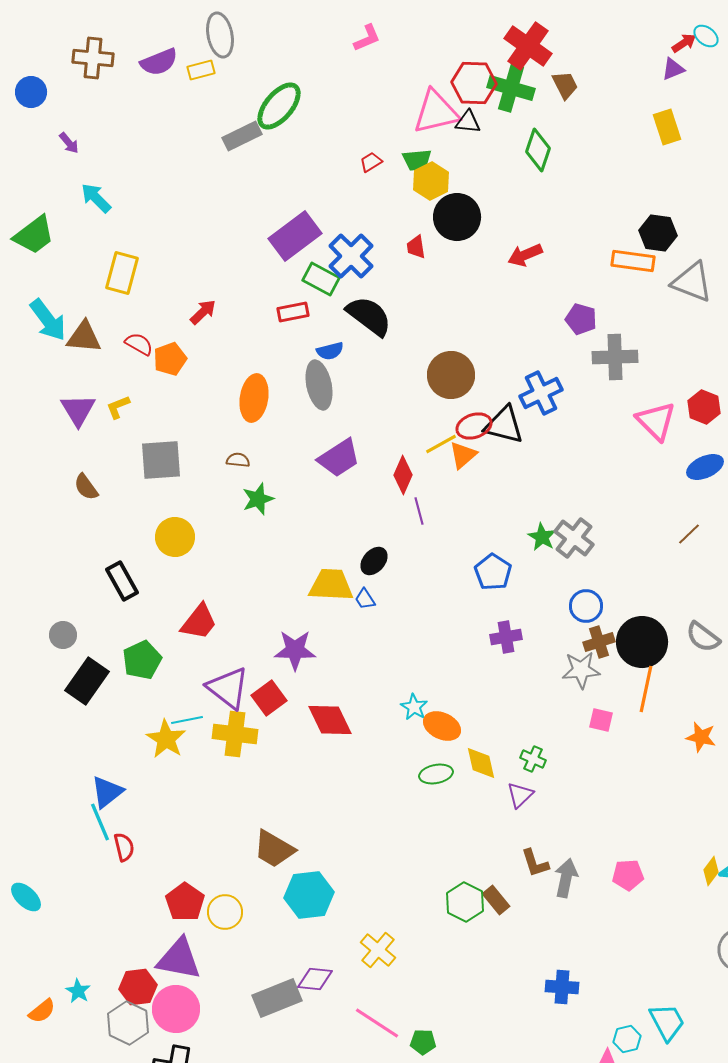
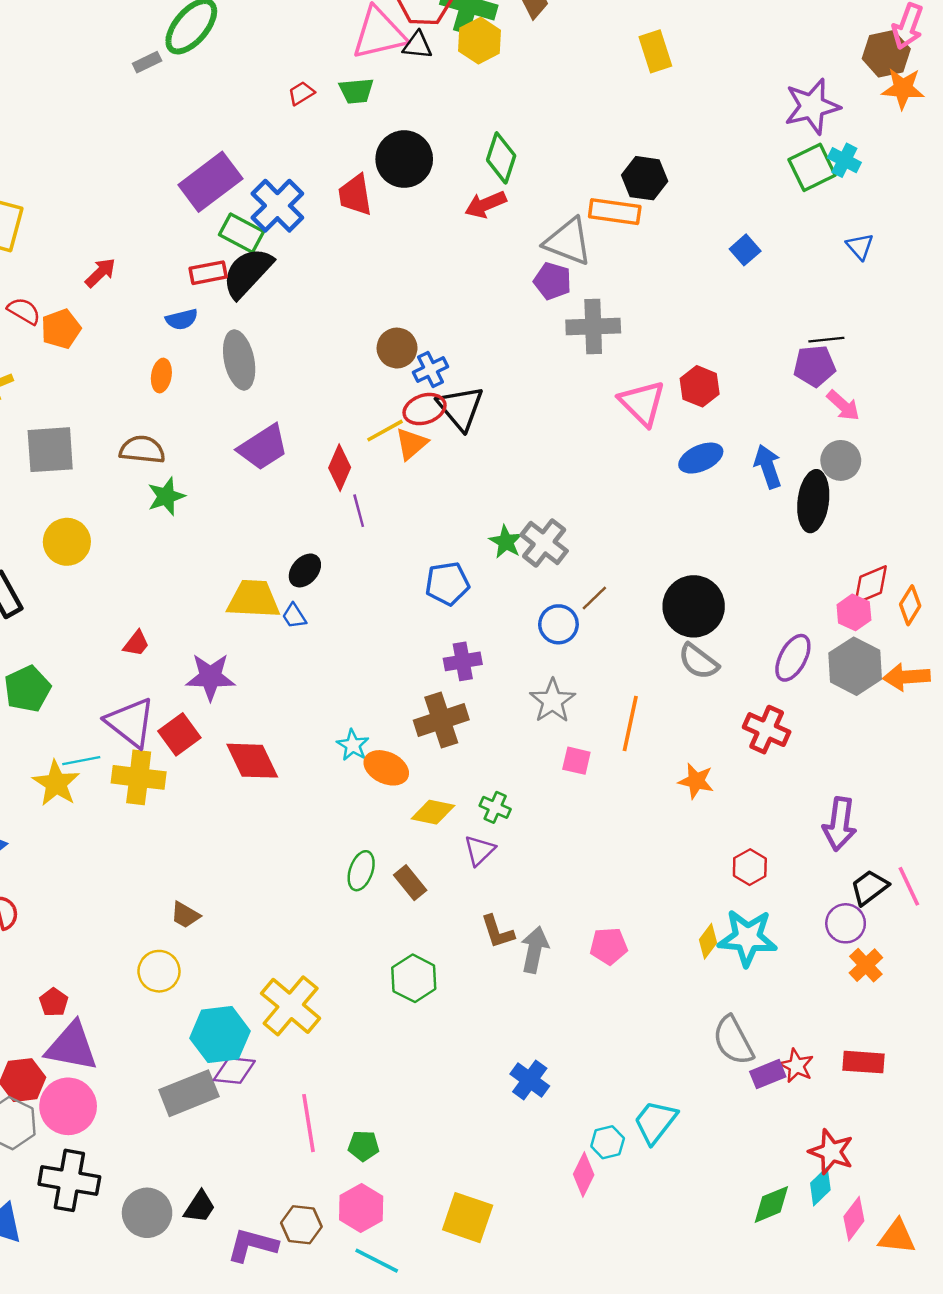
gray rectangle: (242, 136) -> (147, 62), size x0.6
green diamond: (538, 150) -> (501, 158), moved
yellow hexagon: (431, 181) -> (480, 41), moved
red trapezoid: (416, 247) -> (355, 195), size x1.5
gray triangle: (692, 282) -> (568, 242), moved
black semicircle: (369, 316) -> (247, 273), moved, turned -84
blue semicircle: (330, 351) -> (182, 319), moved
brown circle: (451, 375) -> (397, 348), size x0.7
blue cross: (541, 393) -> (430, 370), moved, size x0.7
orange ellipse: (254, 398) -> (161, 376), size x0.6
black triangle: (504, 425) -> (460, 408), turned 36
brown semicircle: (238, 460) -> (142, 450), size x1.6
brown line: (689, 534) -> (594, 598), moved
blue pentagon: (493, 572) -> (447, 584), turned 30
red trapezoid: (199, 622) -> (136, 643), moved, size x0.6
brown cross: (599, 642) -> (441, 720), moved, size x1.4
black circle: (642, 642) -> (694, 606), moved
gray star: (581, 670) -> (552, 701), turned -30
yellow diamond: (481, 763) -> (433, 812), turned -66
green ellipse: (436, 774) -> (361, 871), moved, turned -60
brown trapezoid: (274, 849) -> (185, 915), size x0.6
cyan hexagon: (309, 895) -> (220, 1035), moved
brown rectangle: (496, 900) -> (410, 883), moved
red pentagon: (185, 902) -> (54, 1002), moved, size x0.6
yellow circle: (225, 912) -> (159, 971), moved
yellow cross: (378, 950) -> (291, 1006), moved, size x1.4
blue cross: (562, 987) -> (530, 1080), turned 32
cyan trapezoid: (667, 1022) -> (655, 1122), turned -114
pink line: (377, 1023) -> (308, 1123), turned 48

